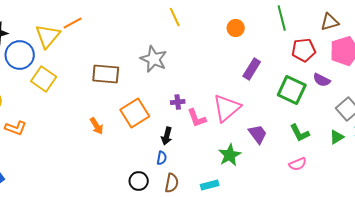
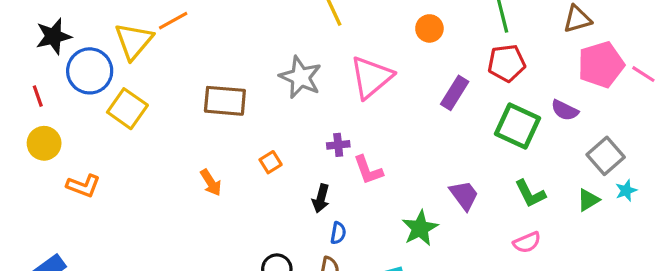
red pentagon: (304, 50) -> (507, 63), moved
pink triangle: (227, 108) -> (371, 77), moved
orange square: (135, 113) -> (271, 162), size x0.5
blue semicircle: (162, 158) -> (338, 233), moved

